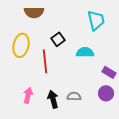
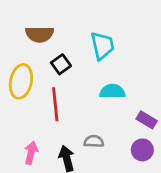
cyan trapezoid: (96, 20) -> (102, 46), moved
black square: (58, 39) -> (61, 64), moved
gray semicircle: (74, 96) -> (94, 141), moved

